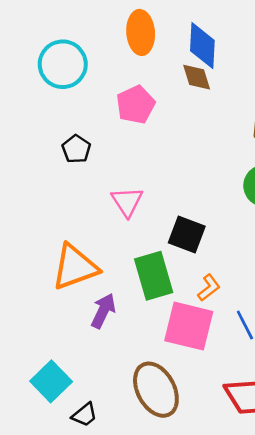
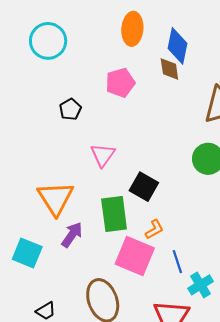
cyan circle: (63, 64) -> (48, 41), moved
orange triangle: (75, 267) -> (56, 198), turned -51
cyan square: (51, 381) -> (27, 253), moved, turned -32

